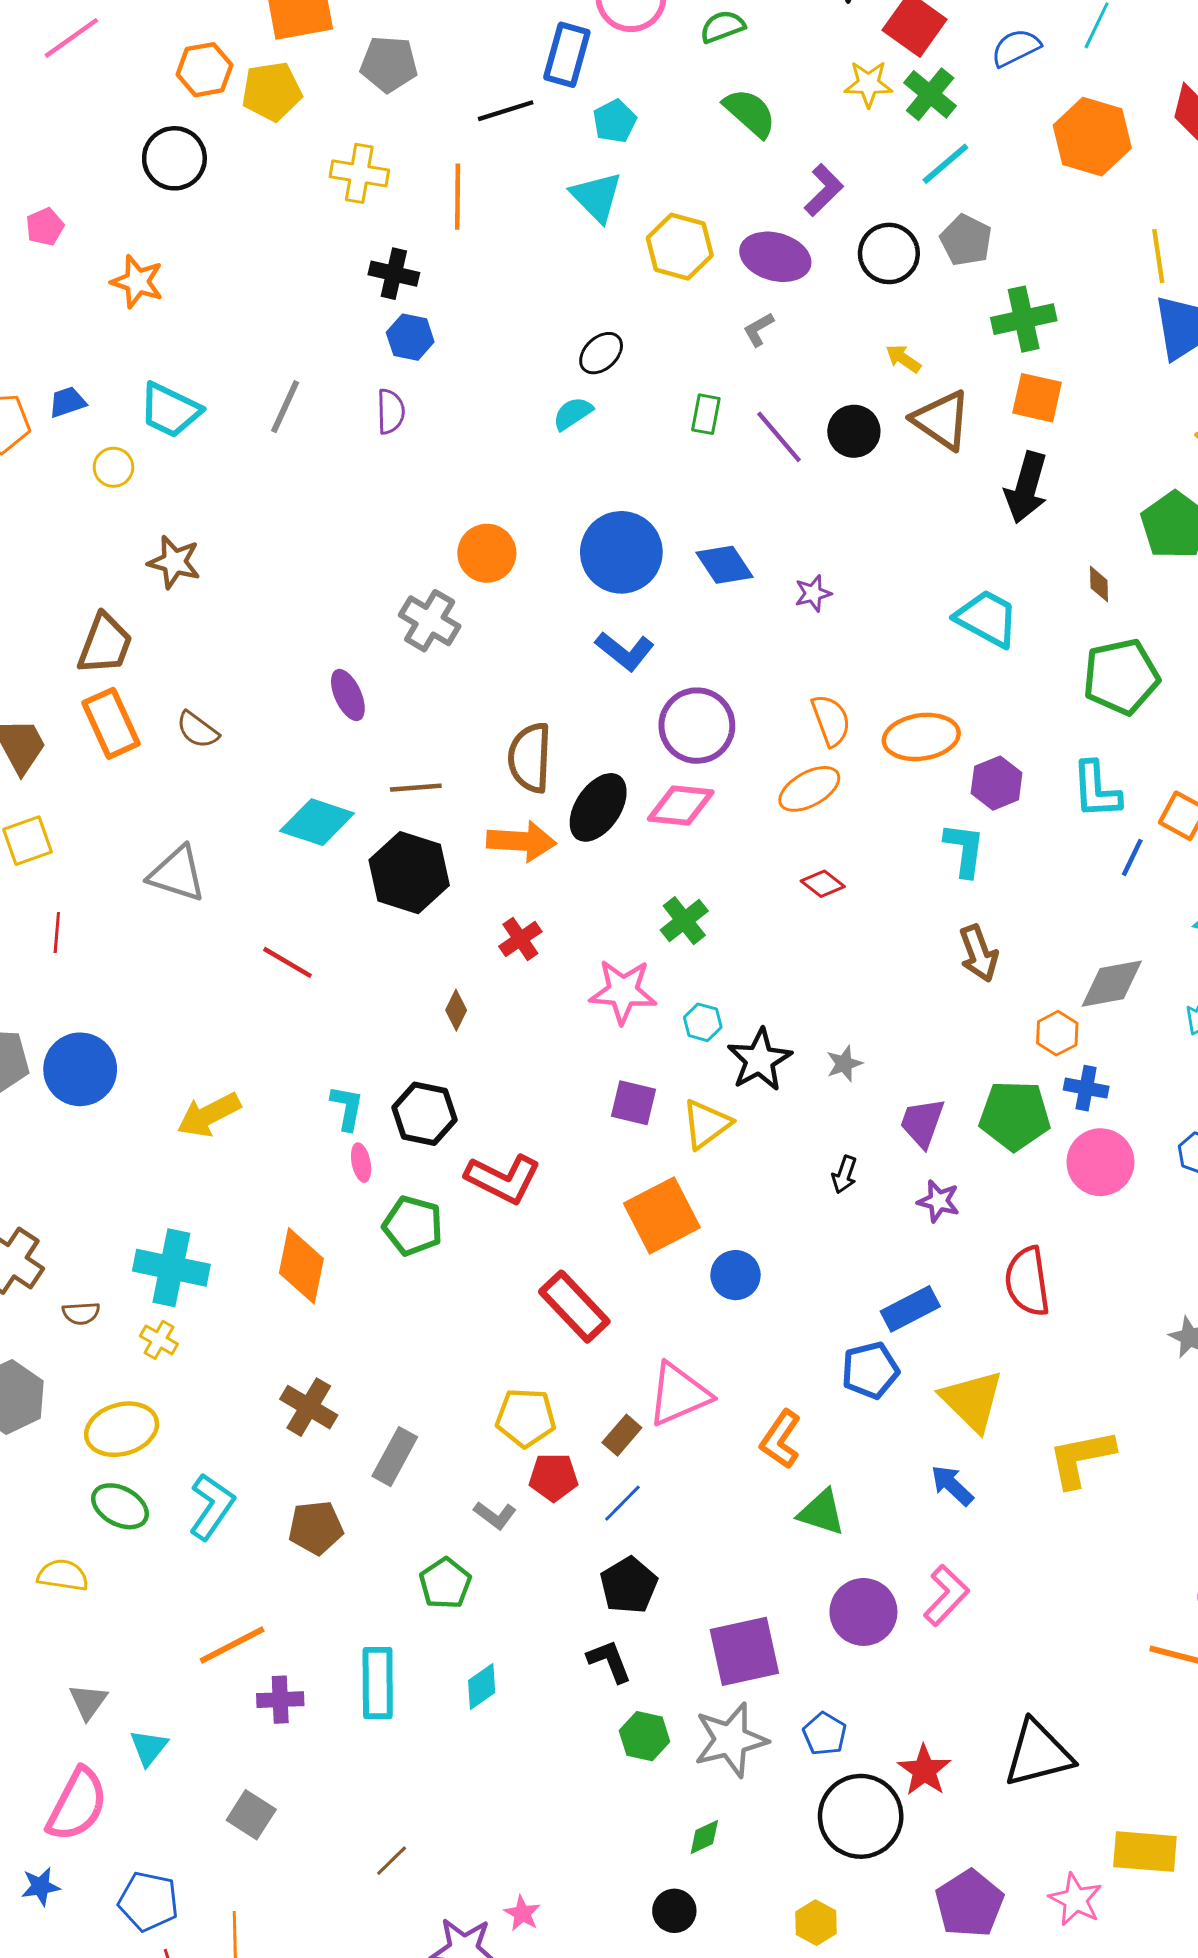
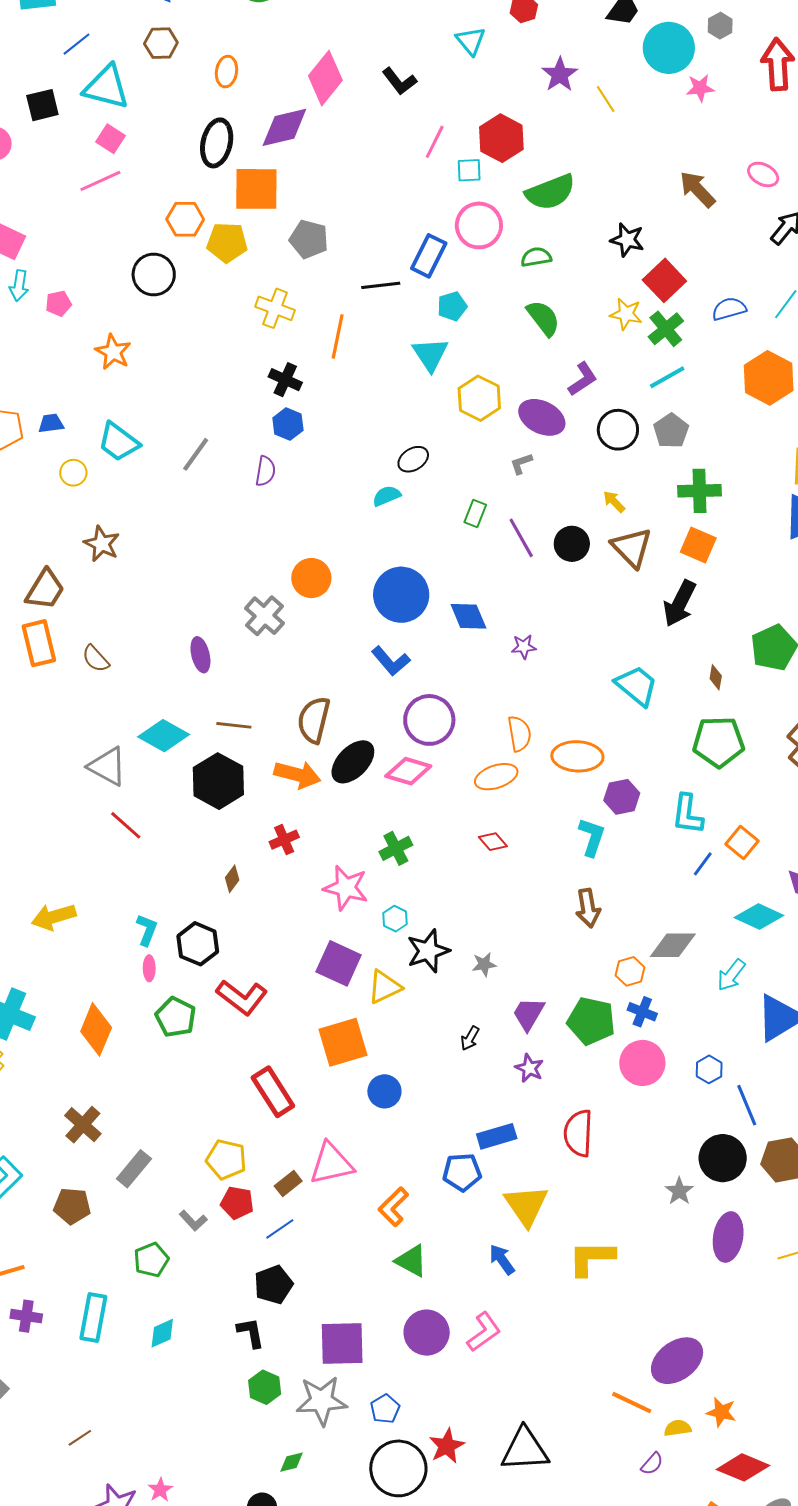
gray triangle: (177, 874) -> (107, 766), moved
purple square: (633, 1103) -> (339, 963), size x1.4

